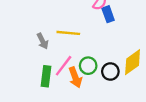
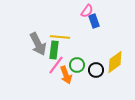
gray arrow: (43, 41) -> (38, 44), size x1.6
green rectangle: (46, 76) -> (54, 50), moved

